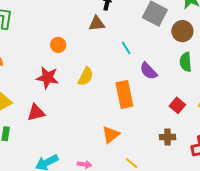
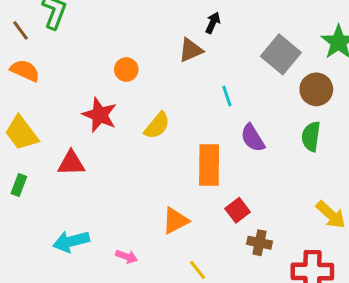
brown triangle: (97, 24) -> (191, 50), turned -30
red square: (177, 105) -> (238, 210), moved

